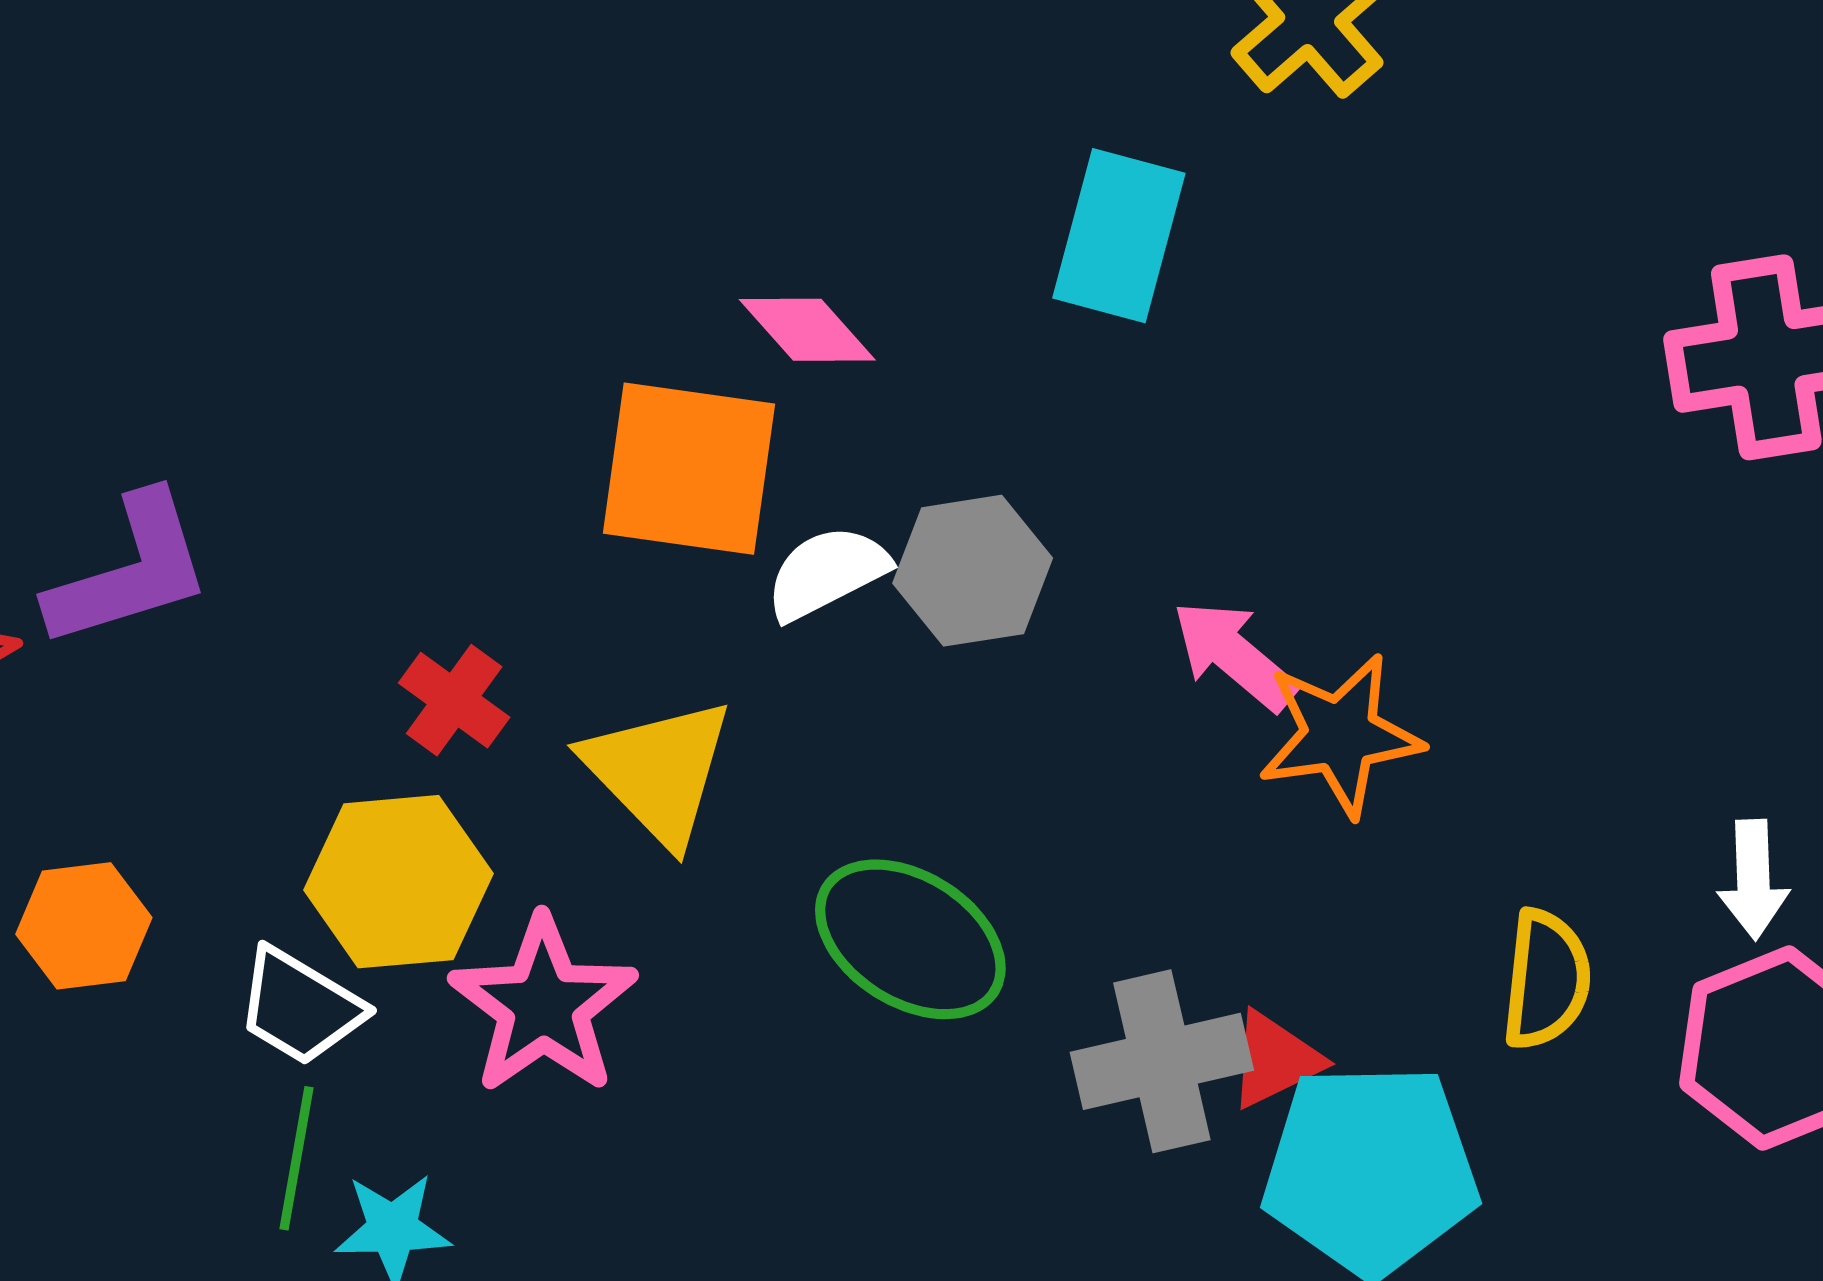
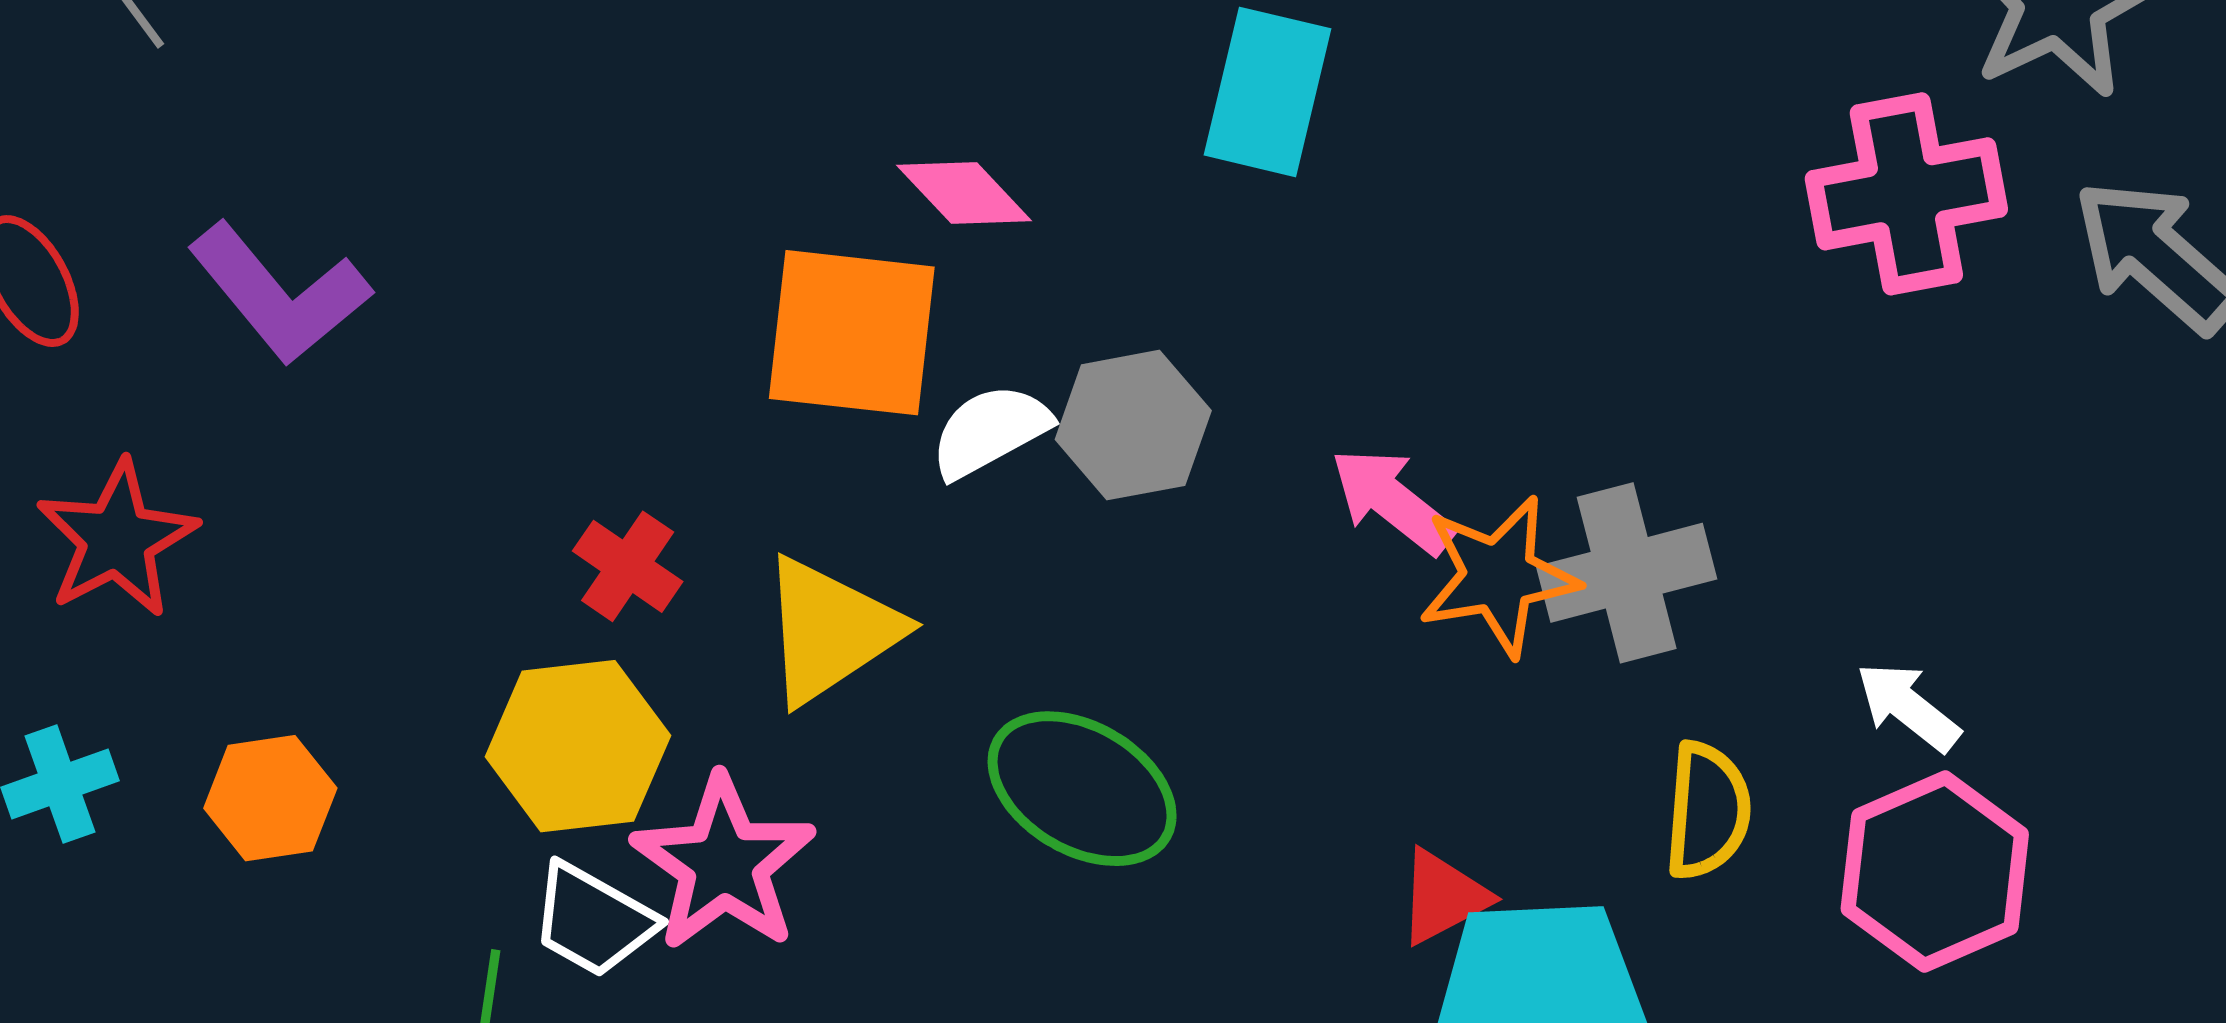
purple L-shape: (130, 571) -> (279, 294), moved, turned 69
yellow triangle: (658, 771) -> (830, 630), turned 42
white arrow: (1753, 879) -> (1908, 707), turned 132
white trapezoid: (300, 1007) -> (593, 920), moved
gray cross: (1162, 1061) -> (1627, 573), moved

